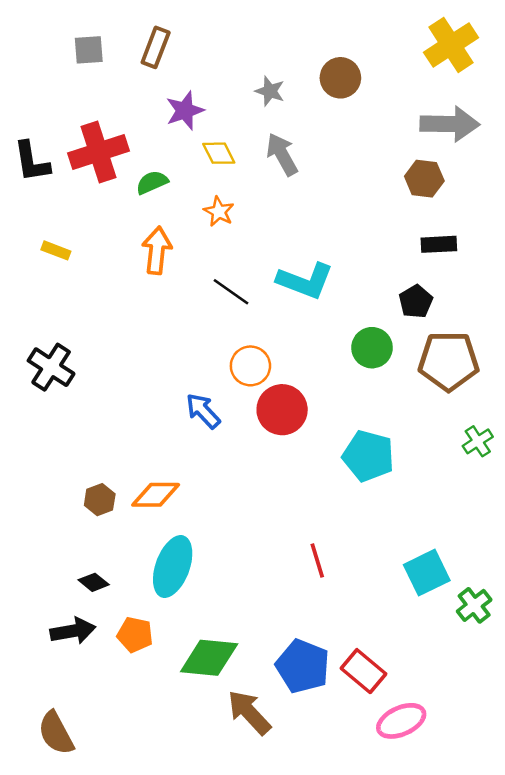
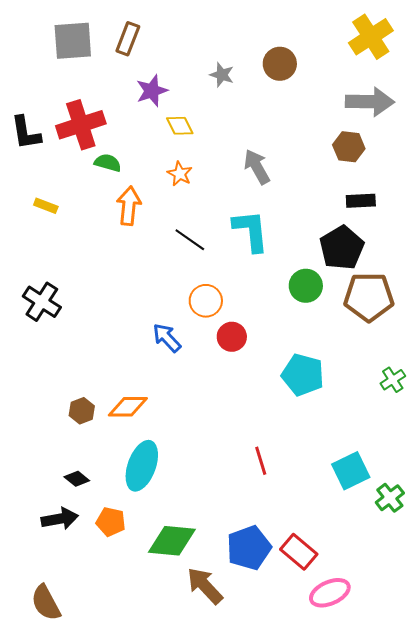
gray square: (89, 50) -> (73, 41), size x1.6
gray arrow: (282, 154) -> (257, 167), moved
green semicircle: (152, 182) -> (108, 163), moved, turned 40
cyan L-shape: (305, 281) -> (251, 231), turned -117
black pentagon: (416, 301) -> (342, 248), size x1.6
red circle: (282, 410) -> (232, 337), size x0.7
green cross: (478, 441) -> (393, 380), moved
blue pentagon: (303, 666) -> (249, 548), turned 30

